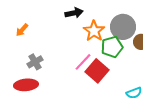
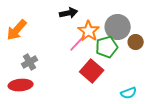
orange arrow: (22, 30) -> (17, 30), size x1.6
pink line: (83, 62) -> (78, 43), moved

